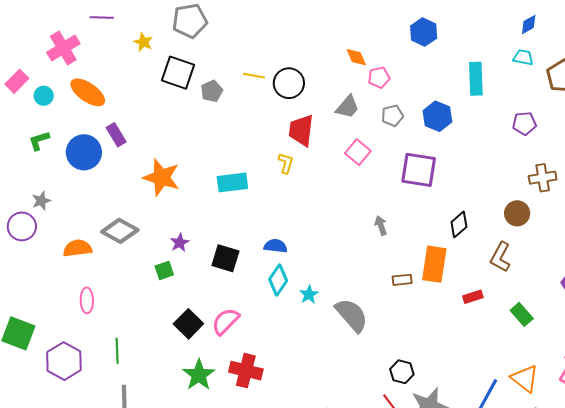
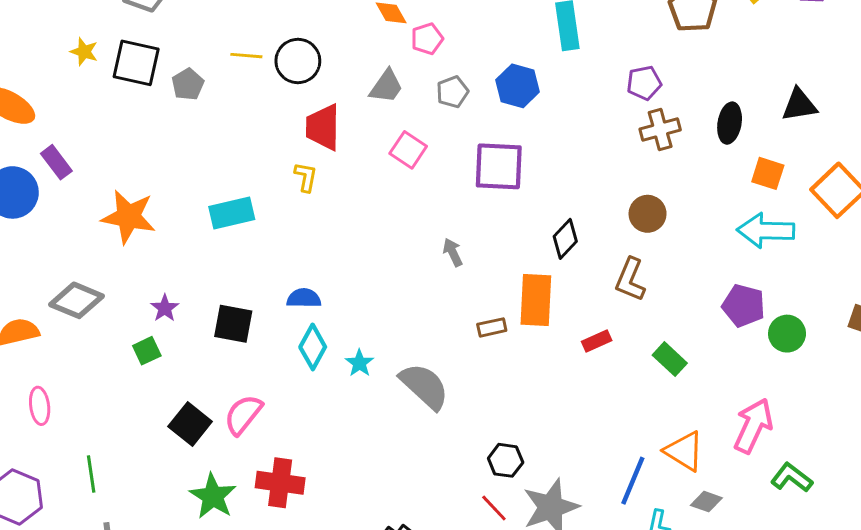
yellow star: (143, 42) -> (84, 52), moved
brown cross: (543, 178) -> (660, 129), moved

